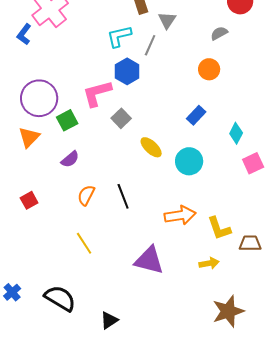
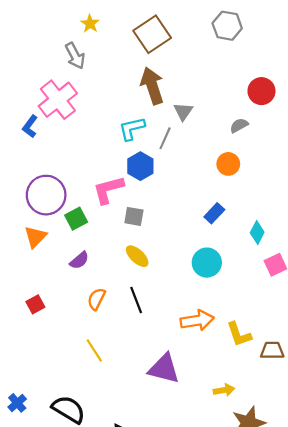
gray square: (121, 118) -> (134, 216), turned -36
yellow ellipse: (151, 147) -> (137, 256), moved
yellow arrow: (209, 263) -> (224, 390), moved

